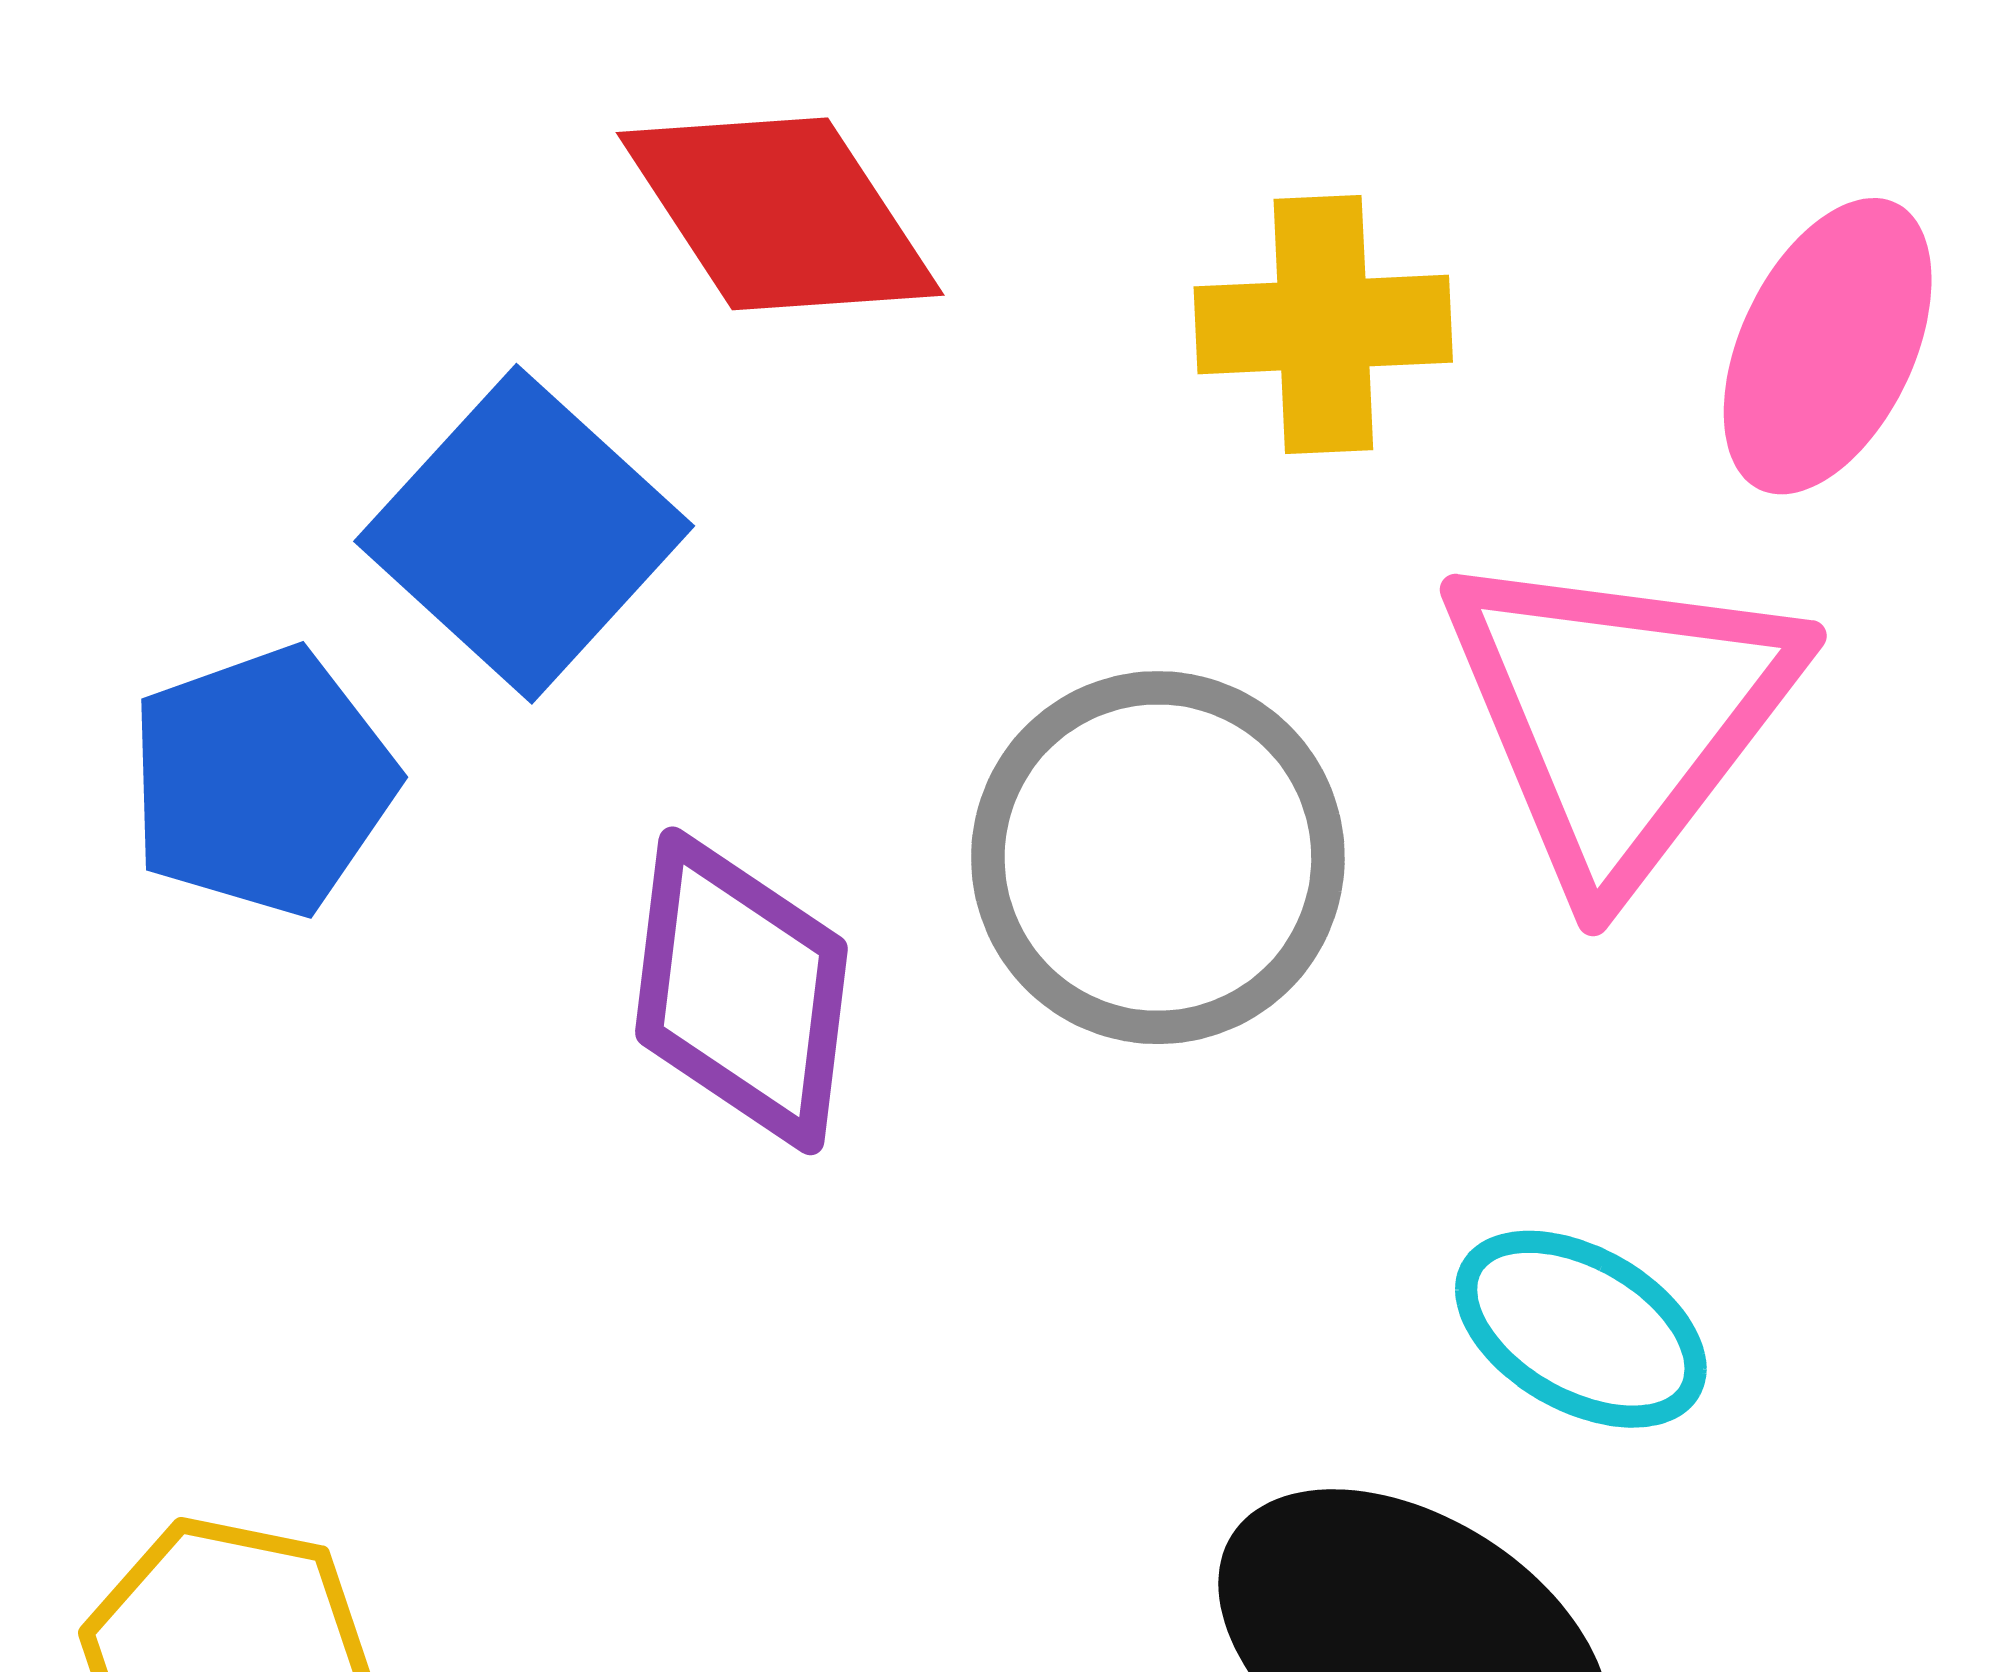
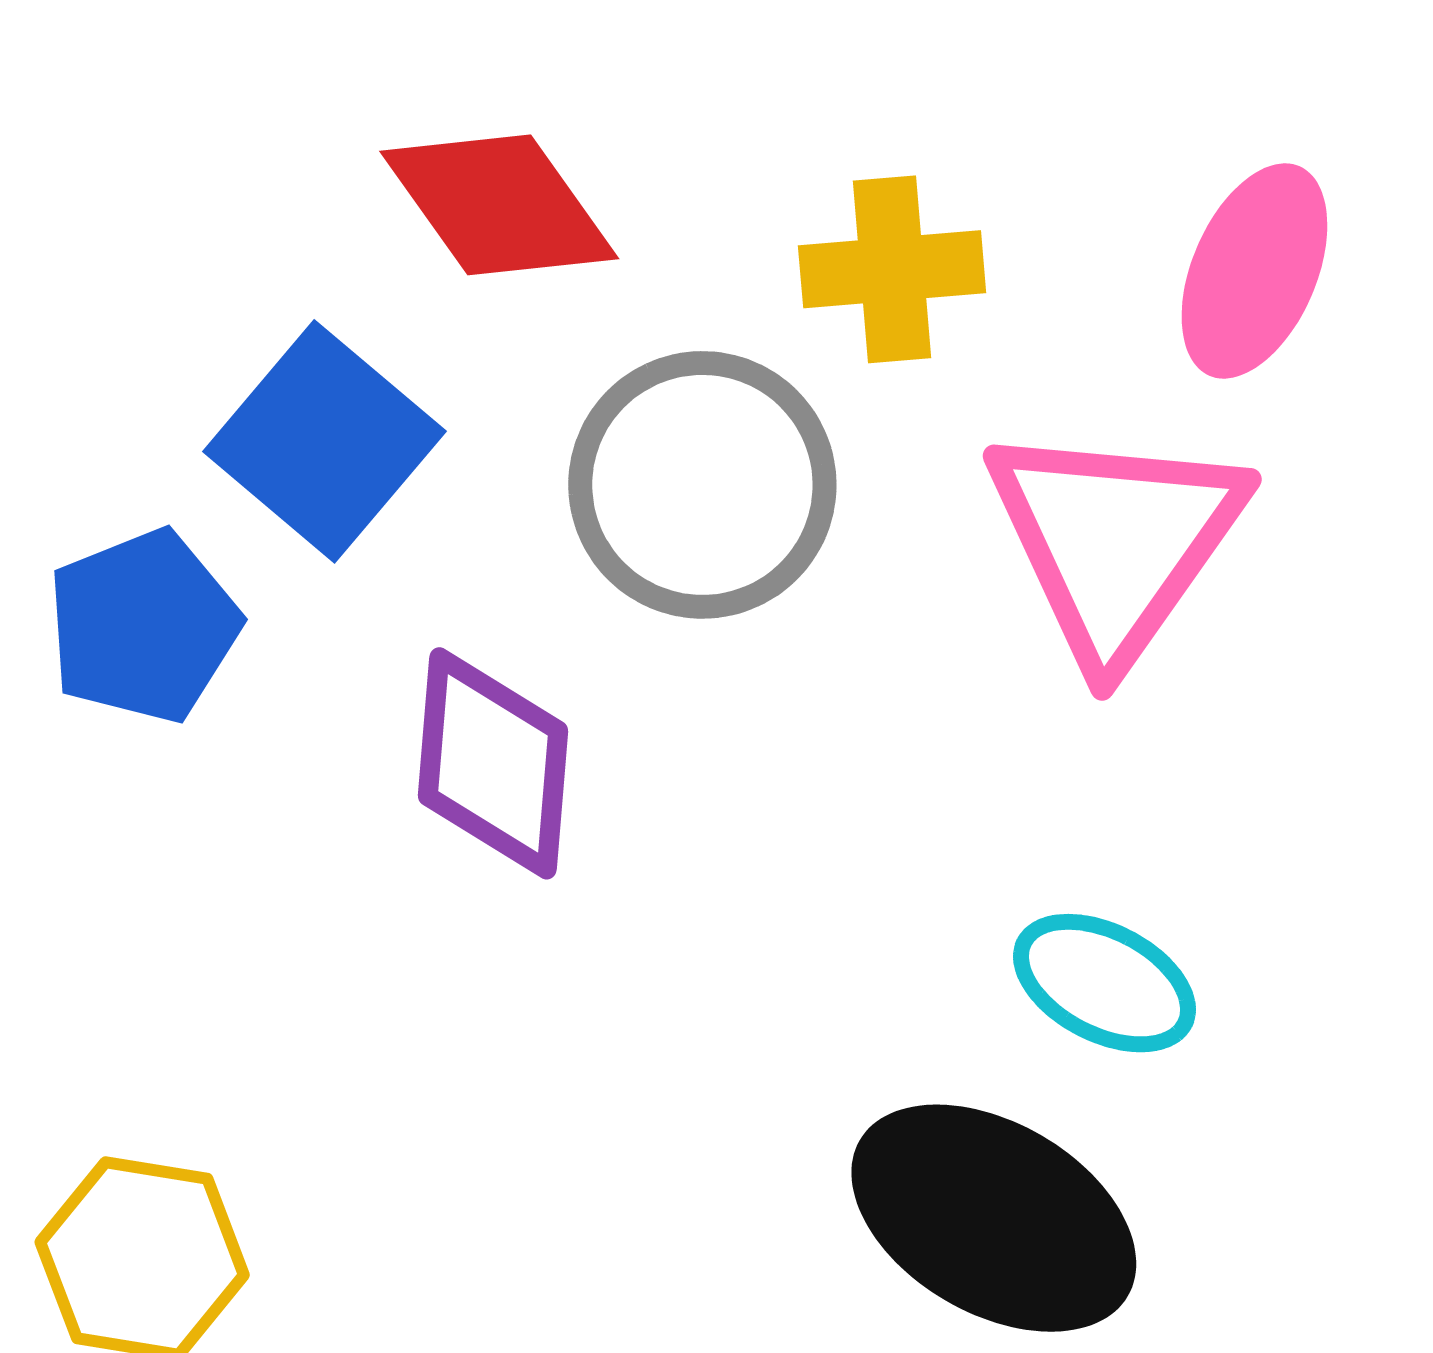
gray circle: (1158, 858) -> (702, 485), moved

